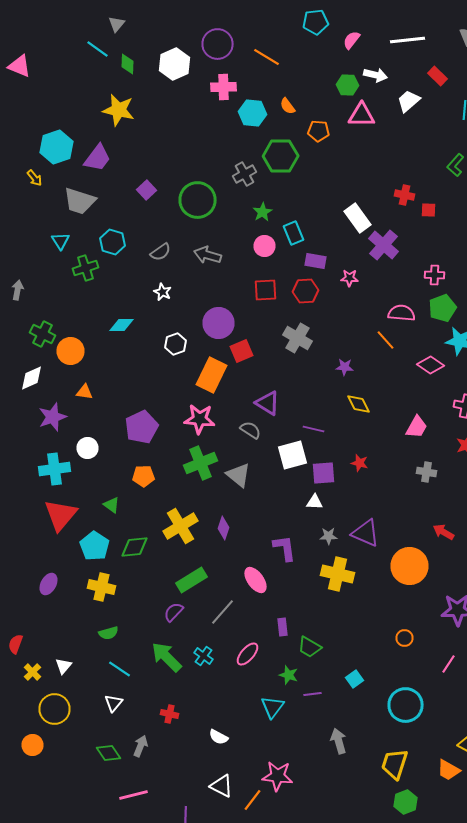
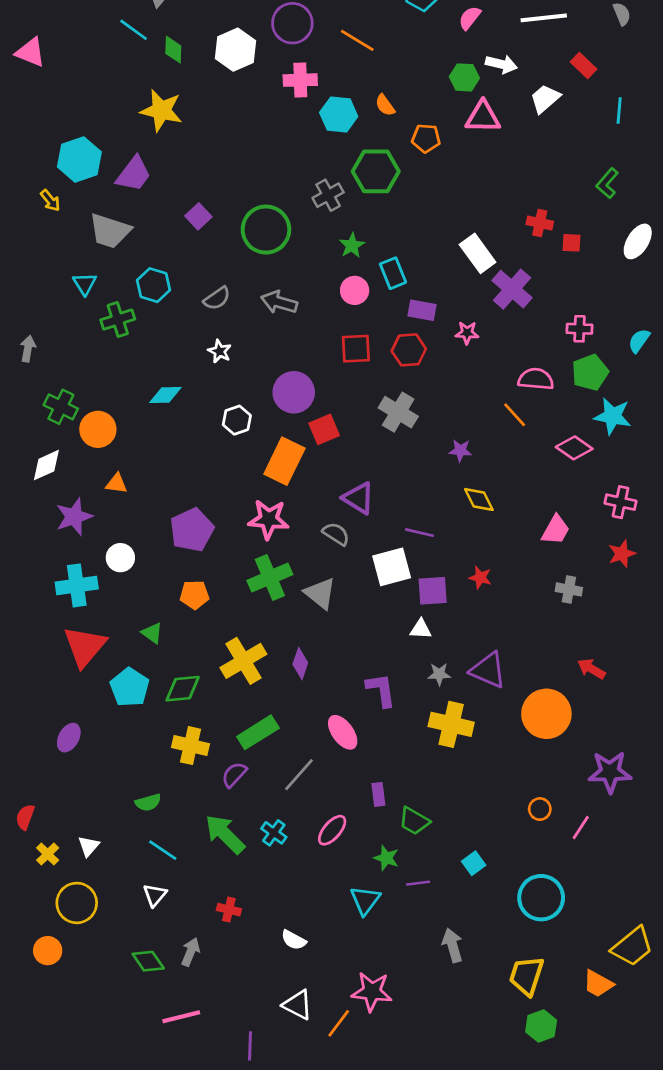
yellow cross: (102, 587) -> (191, 746), moved
pink line: (448, 664) -> (581, 828), moved

